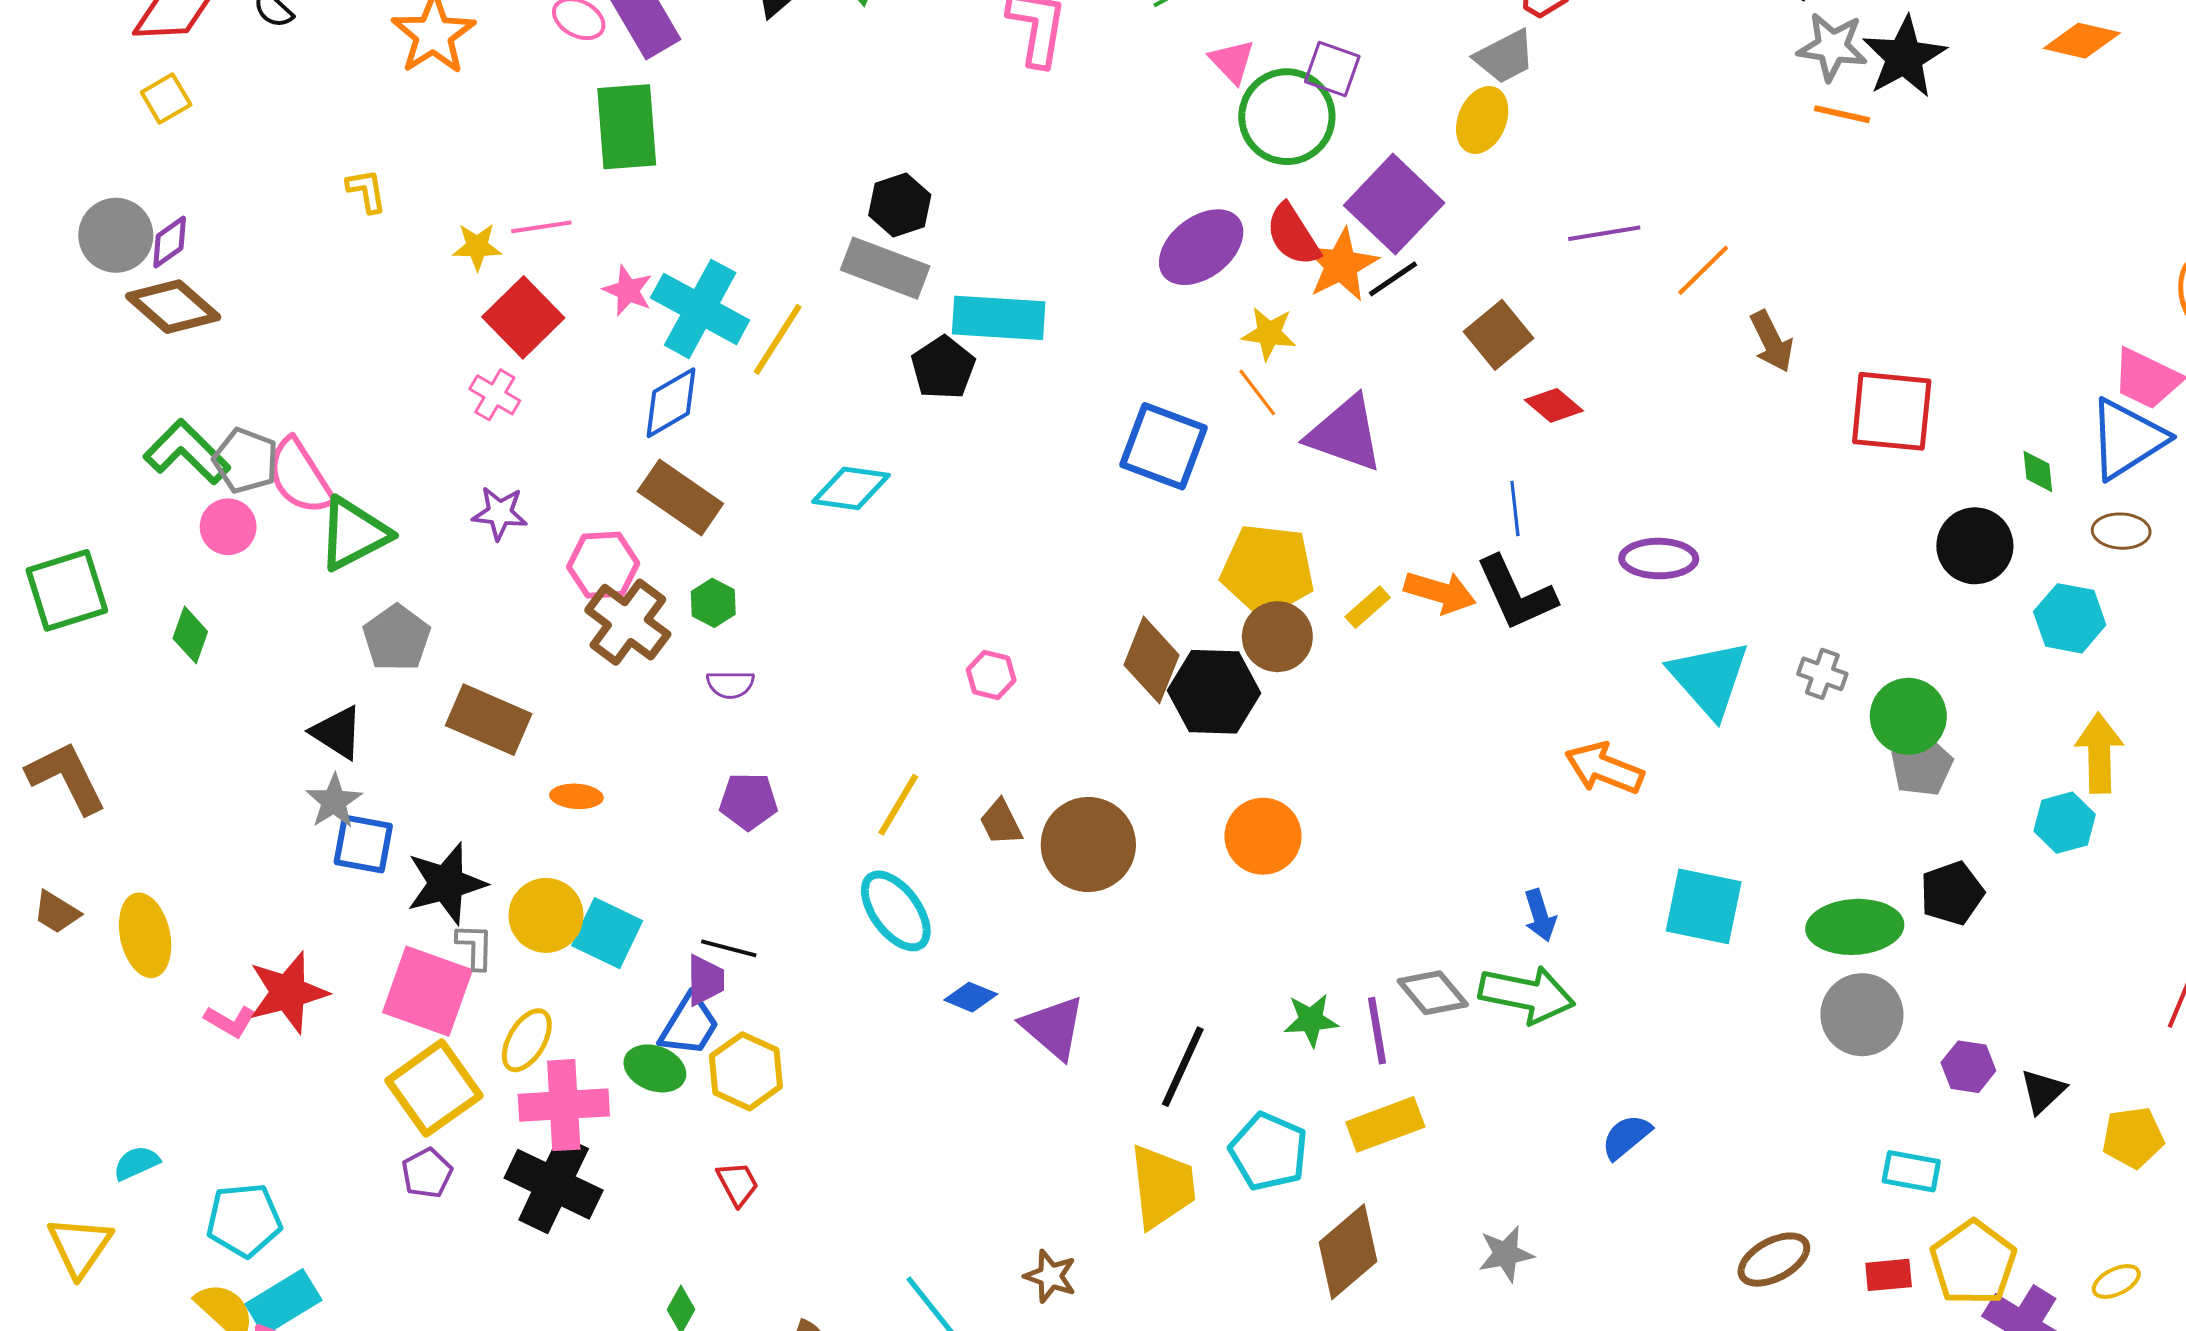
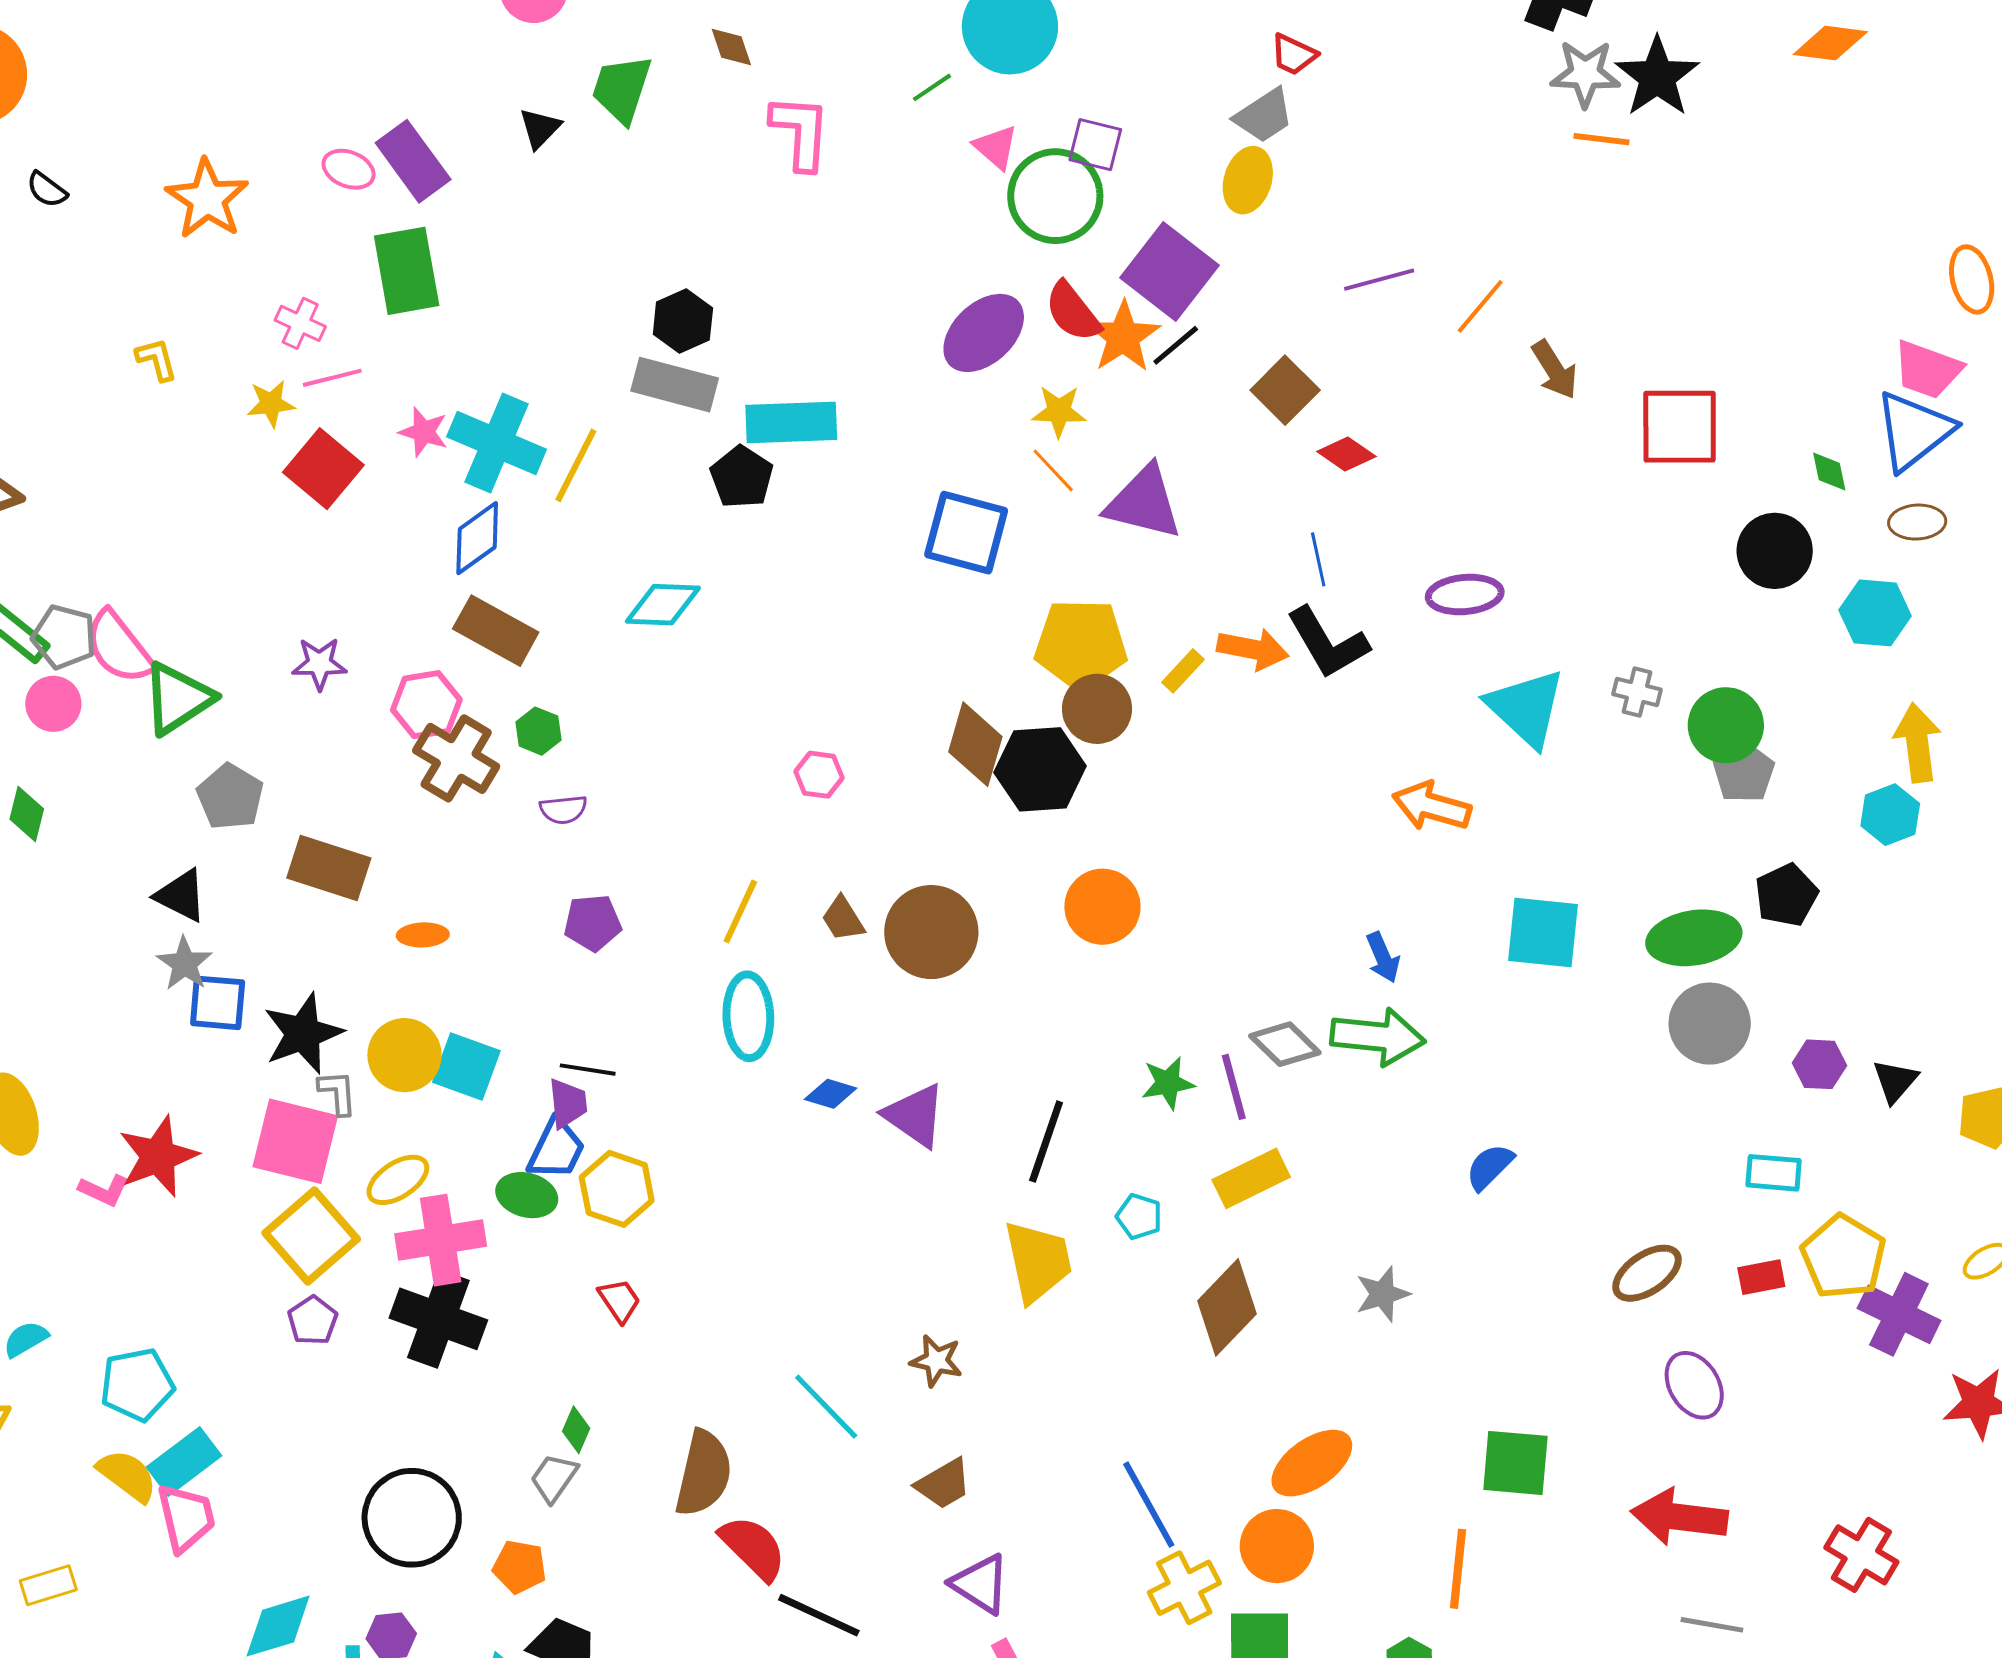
pink cross: (495, 395) -> (300, 323), moved
cyan ellipse: (896, 911) -> (748, 1016), turned 40
yellow ellipse: (527, 1040) -> (398, 1180), turned 32
cyan pentagon: (1269, 1152) -> (1139, 1217), size x0.6

